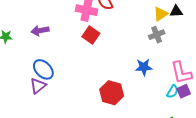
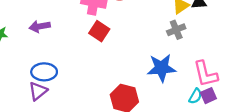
blue star: (144, 67) -> (162, 68), size x1.4
blue ellipse: (43, 69) -> (44, 72), turned -45

